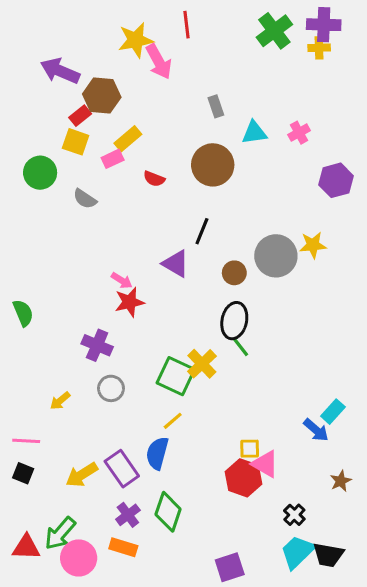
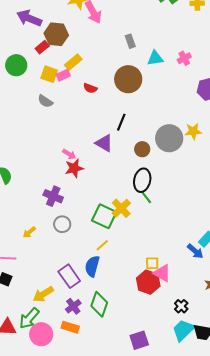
yellow square: (76, 142) -> (49, 74), moved
green circle: (40, 173) -> (16, 65), moved
yellow arrow: (82, 475) -> (43, 294), moved

